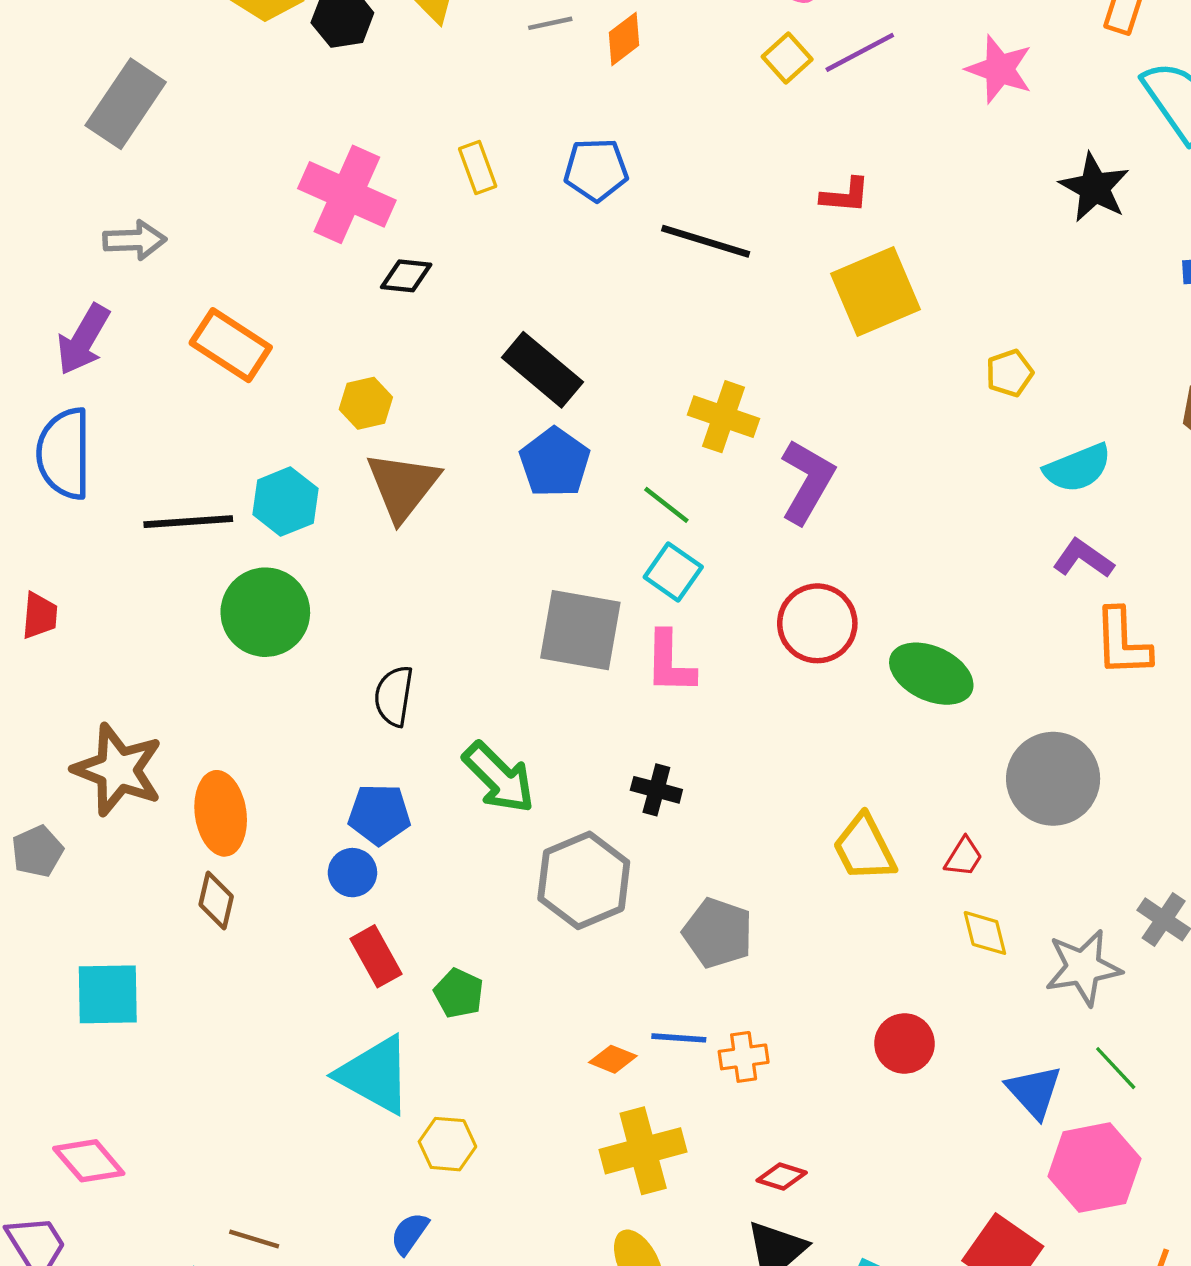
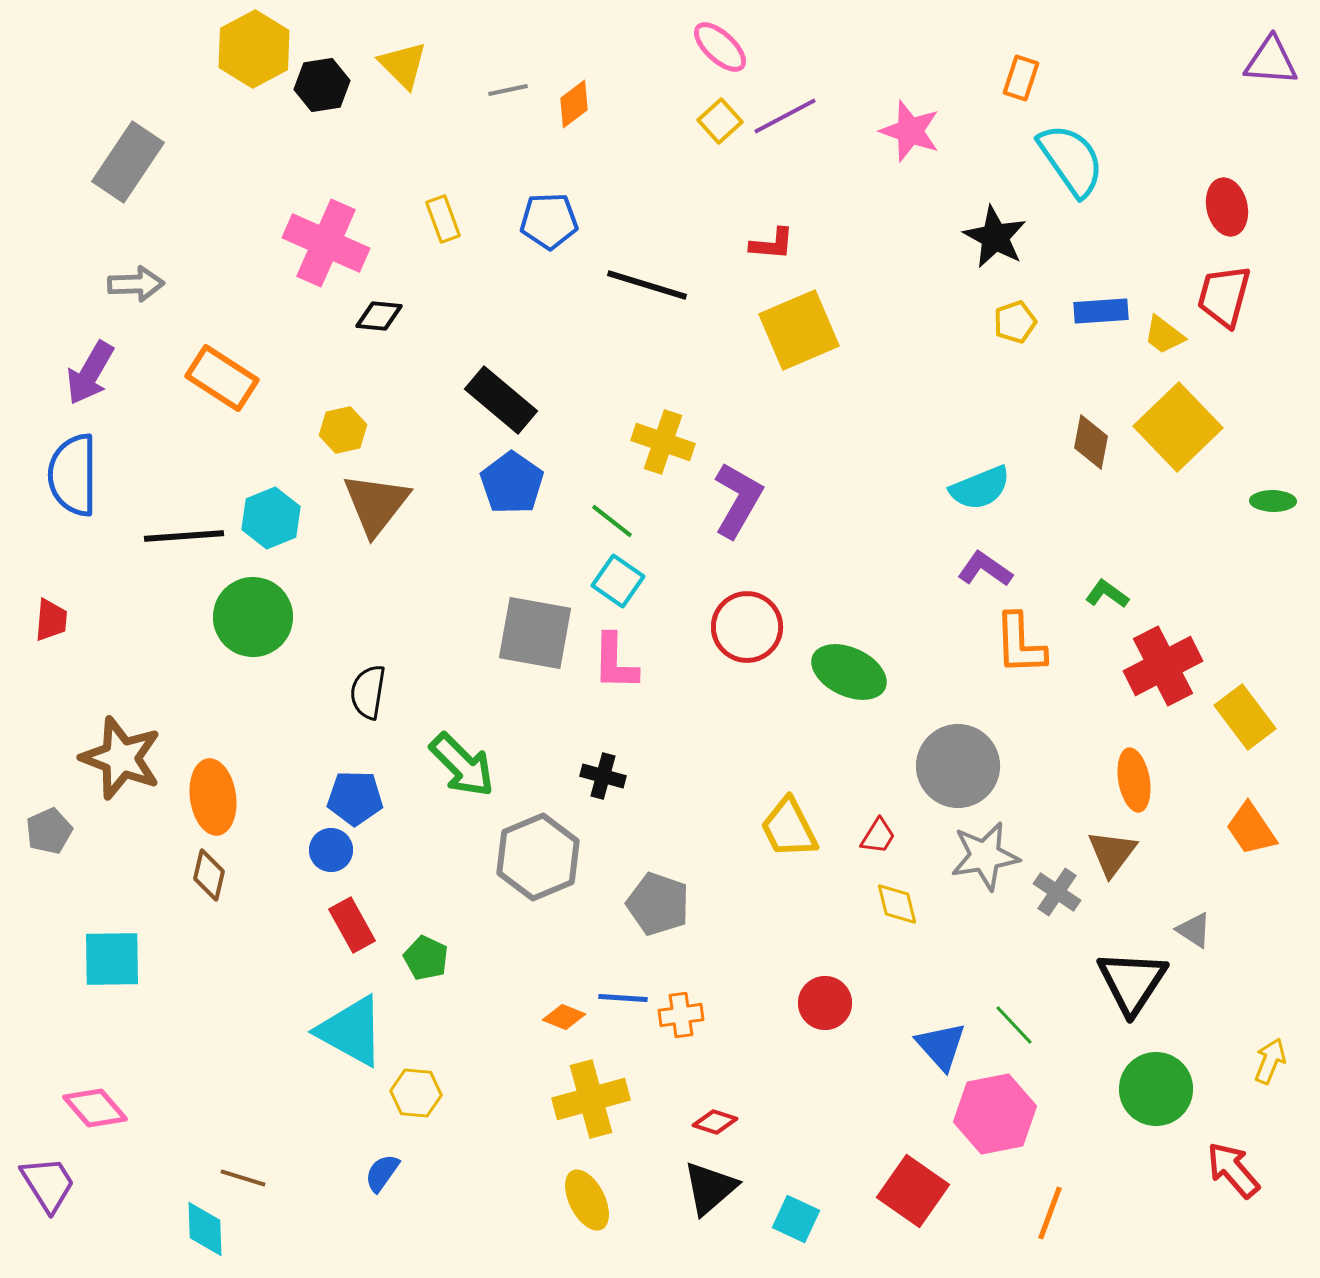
yellow pentagon: (1010, 373) -> (1015, 322), moved
gray star: (1083, 968) -> (985, 856), moved

